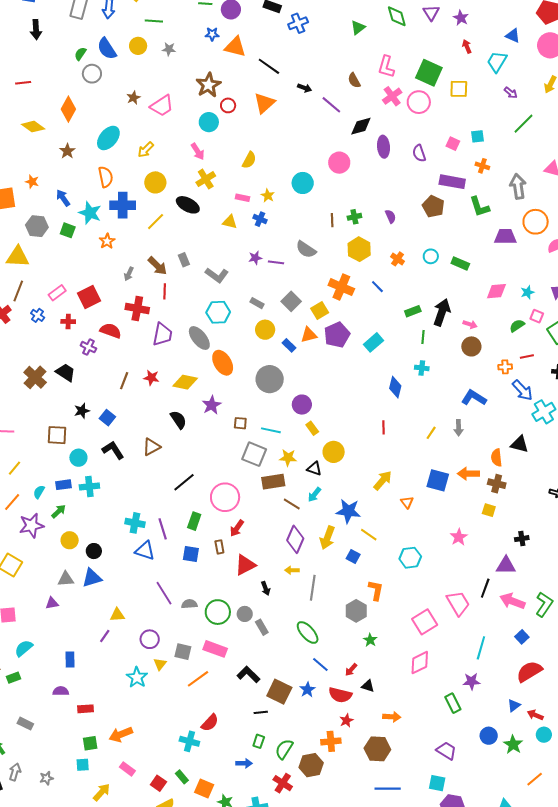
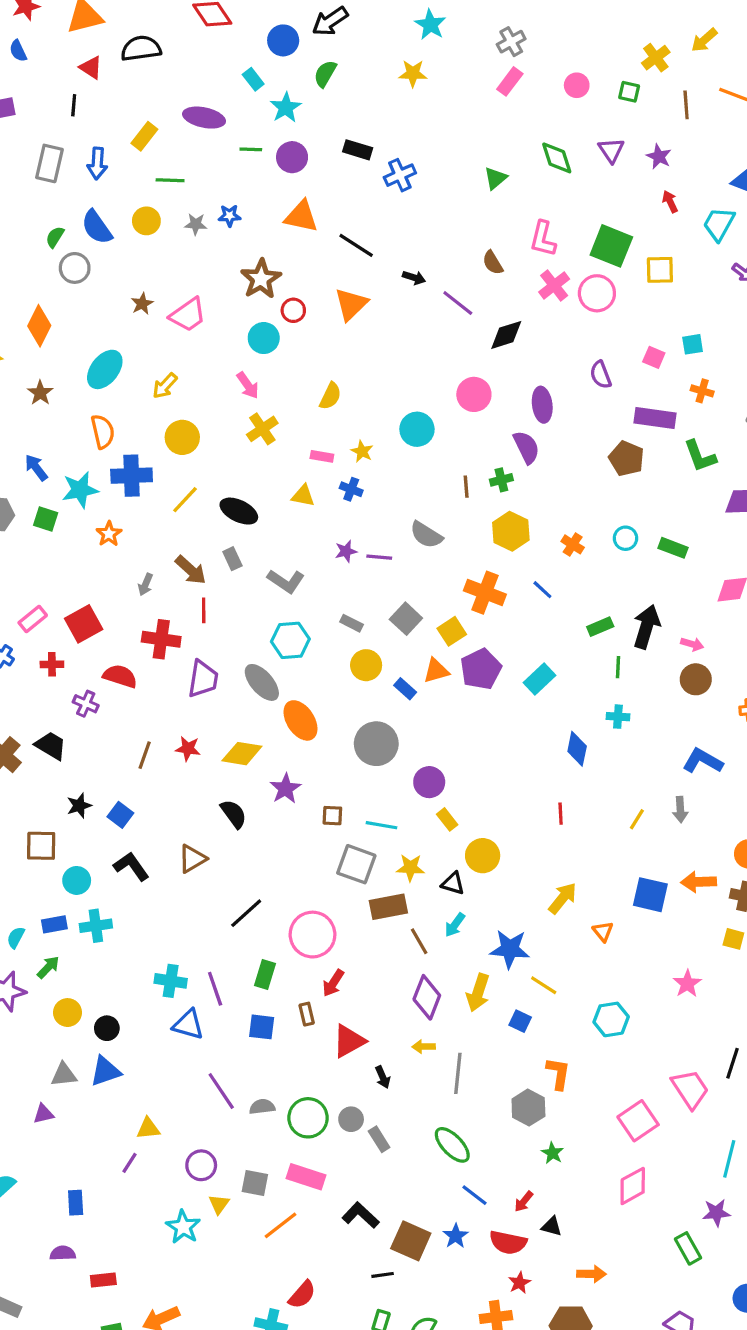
blue star: (212, 34) -> (229, 216), moved
purple ellipse: (383, 147) -> (542, 405), moved
black ellipse: (188, 205) -> (239, 511), moved
cyan star: (90, 213) -> (80, 490), turned -30
purple semicircle: (391, 216) -> (526, 447), moved, size x1.5
brown line: (292, 504) -> (419, 941), turned 30

